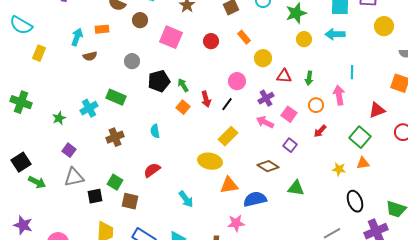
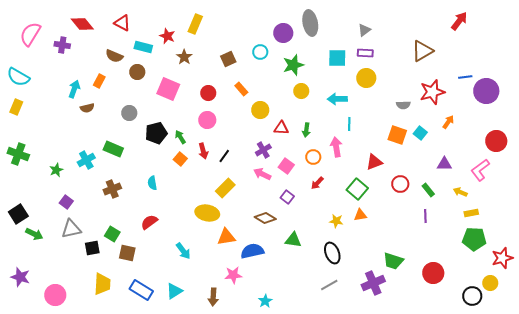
yellow circle: (384, 26) -> (366, 78), moved
orange rectangle: (102, 29) -> (99, 81), turned -56
cyan arrow: (335, 34) -> (337, 99), moved
yellow rectangle: (39, 53) -> (16, 107), moved
pink circle: (237, 81) -> (207, 120), moved
black ellipse: (355, 201) -> (332, 253), moved

